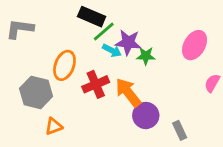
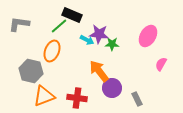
green line: (104, 32) -> (59, 26), moved
red cross: (96, 84) -> (77, 98), moved, turned 30
orange triangle: (54, 126) -> (44, 96), size x1.6

